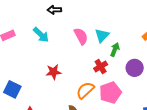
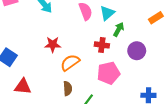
red cross: (101, 66) -> (102, 45), turned 32
orange semicircle: (85, 90) -> (70, 63), moved

